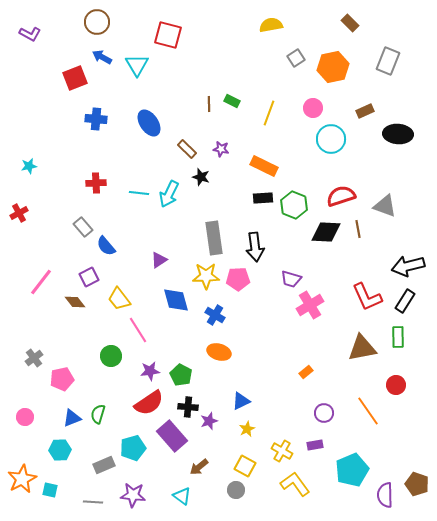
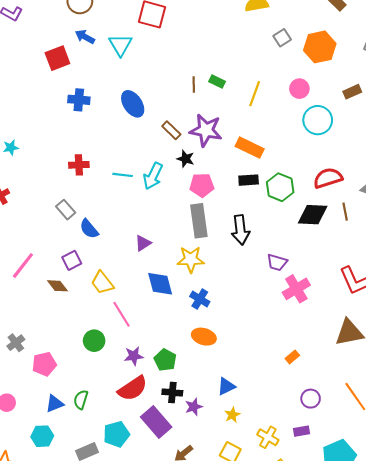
purple star: (221, 149) -> (206, 130), size x2.0
pink pentagon: (238, 279) -> (202, 185), moved

